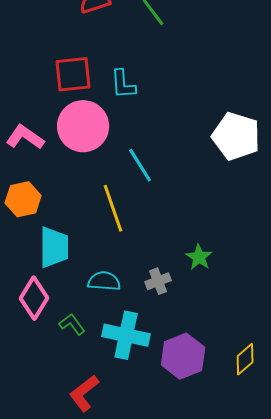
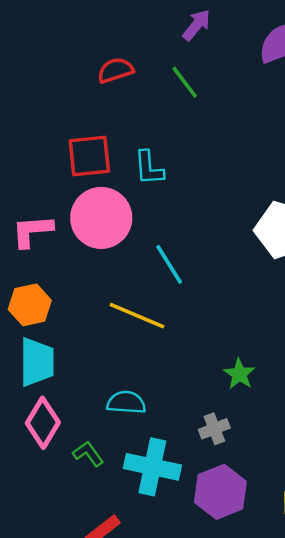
pink L-shape: (25, 137) -> (32, 231), turned -39
yellow line: (113, 208) -> (137, 316), turned -48
cyan trapezoid: (54, 247) -> (37, 362), moved
gray cross: (158, 281) -> (214, 429), moved

